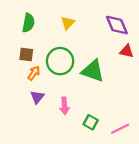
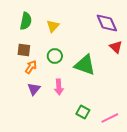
yellow triangle: (68, 23) -> (53, 26), moved
red triangle: (127, 51) -> (116, 47), turned 32
green circle: (60, 61) -> (55, 56), size x0.6
pink arrow: (64, 106) -> (59, 87), moved

